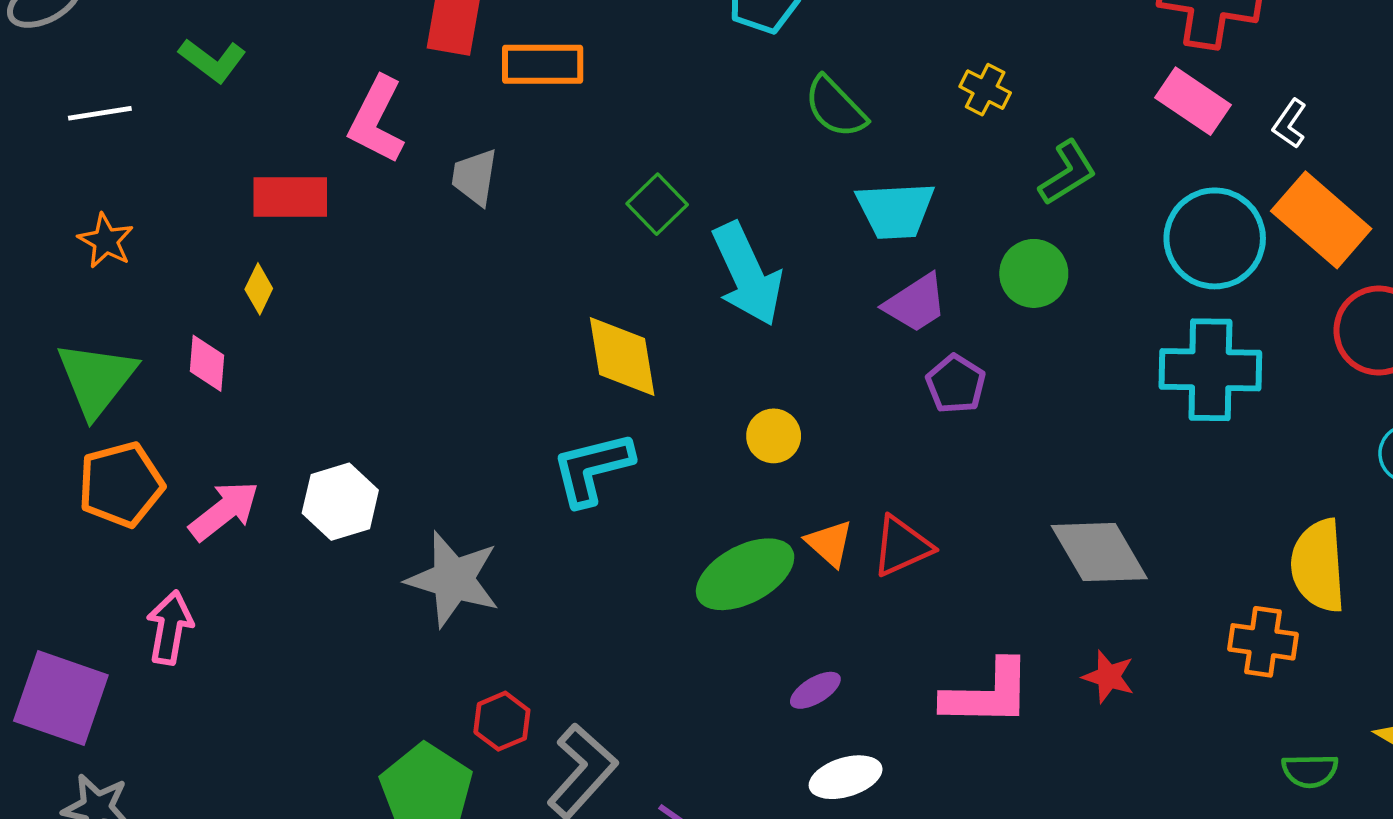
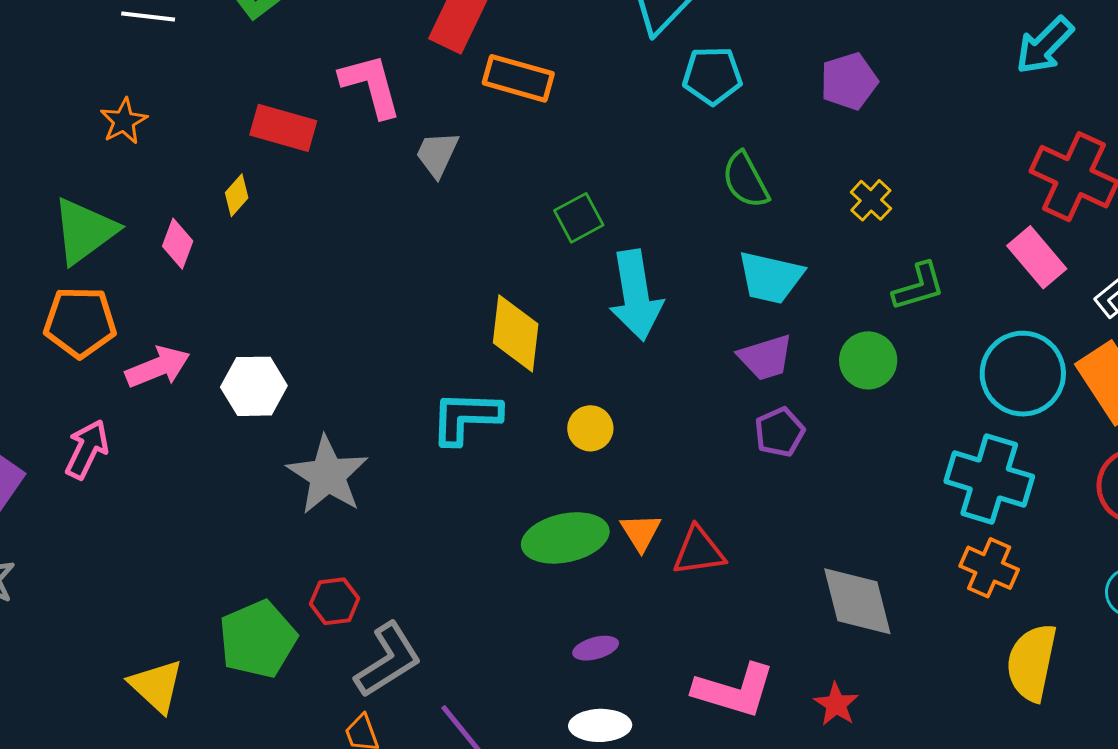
pink L-shape: (377, 120) -> (371, 85), turned 122
yellow circle: (774, 436) -> (590, 428), moved
orange cross: (1263, 642) -> (989, 568), moved

